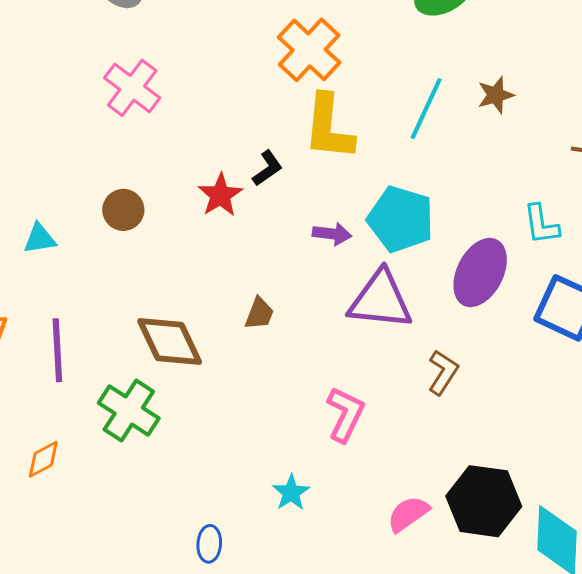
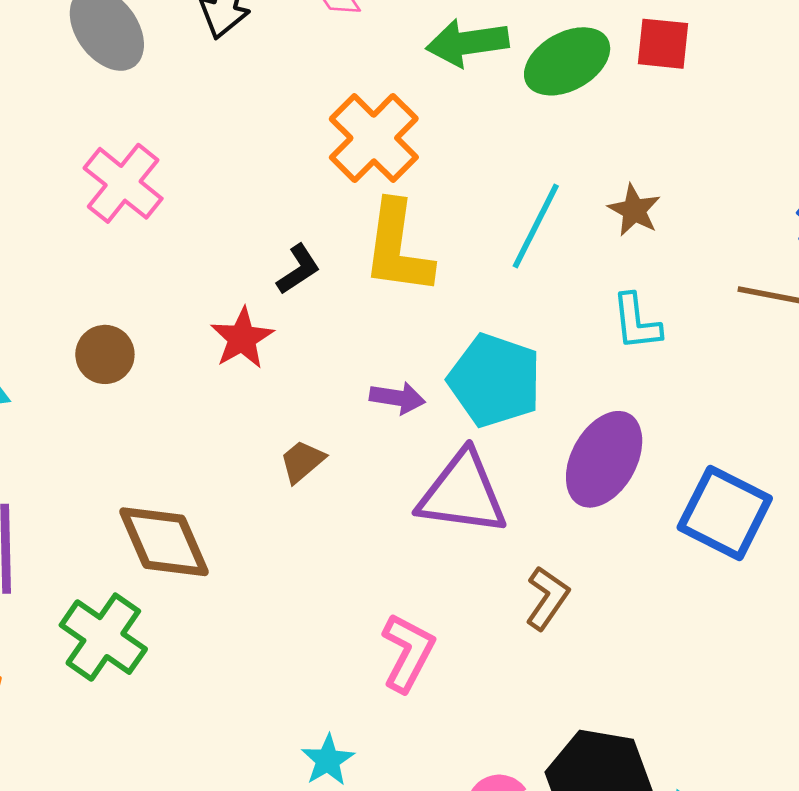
brown star: (496, 95) -> (634, 210), turned -30
black L-shape: (267, 168) -> (298, 269), moved
cyan L-shape: (541, 224) -> (636, 322), moved
brown trapezoid: (259, 314) -> (302, 461), moved, turned -153

